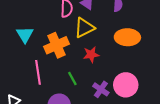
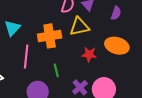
cyan triangle: (25, 35) -> (12, 28), moved
red star: (91, 55) -> (89, 54), moved

